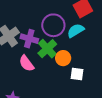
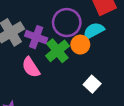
orange circle: (63, 58) -> (80, 45), moved
white square: (77, 74) -> (92, 84), turned 32

